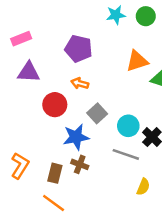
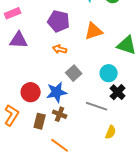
orange triangle: (137, 61) -> (94, 31), moved
red circle: (55, 105) -> (31, 92), moved
cyan circle: (128, 126) -> (109, 73), moved
orange line: (54, 203) -> (60, 145), moved

